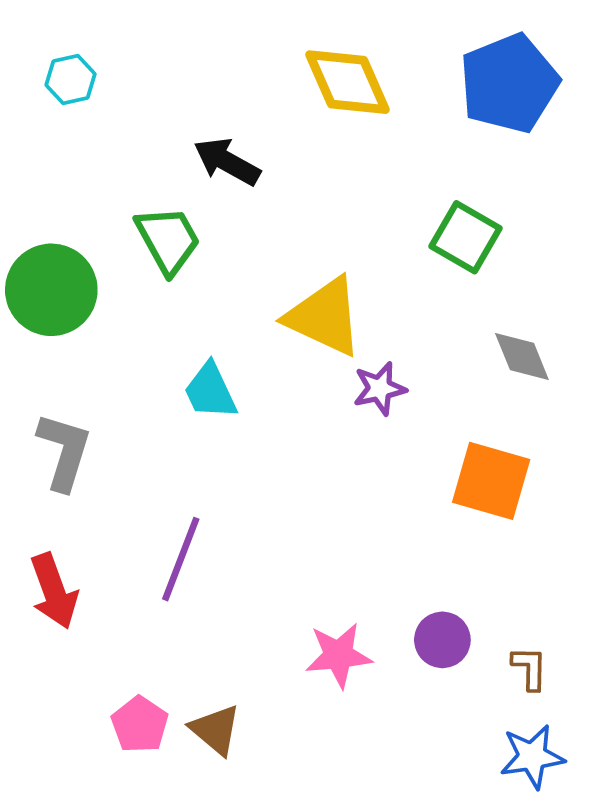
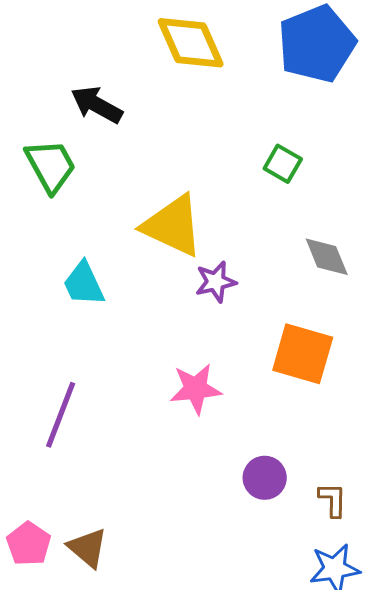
green square: (465, 237) -> (283, 164), size x0.7
pink star: (339, 655) -> (196, 389), moved

